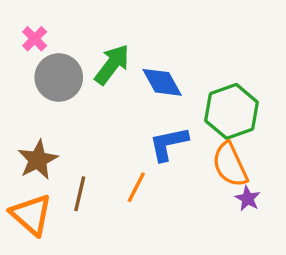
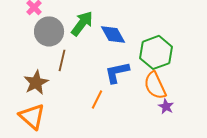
brown line: (80, 194) -> (62, 60), moved

